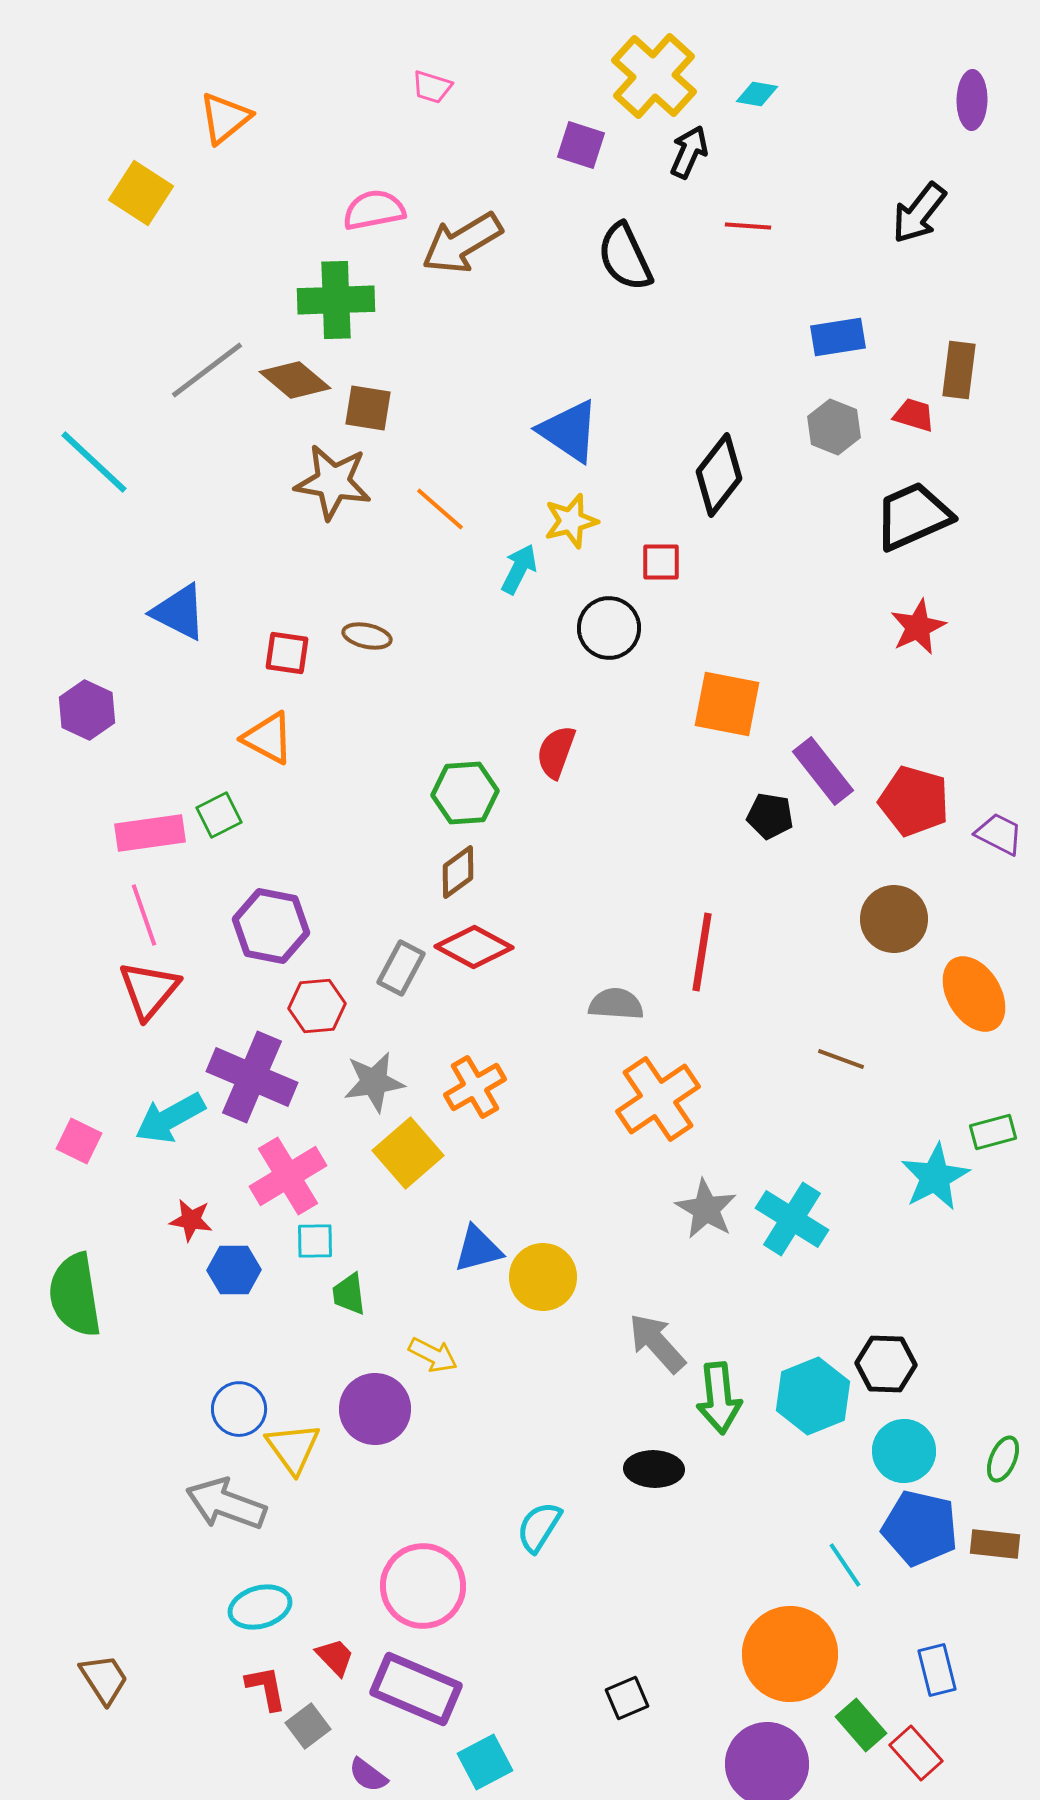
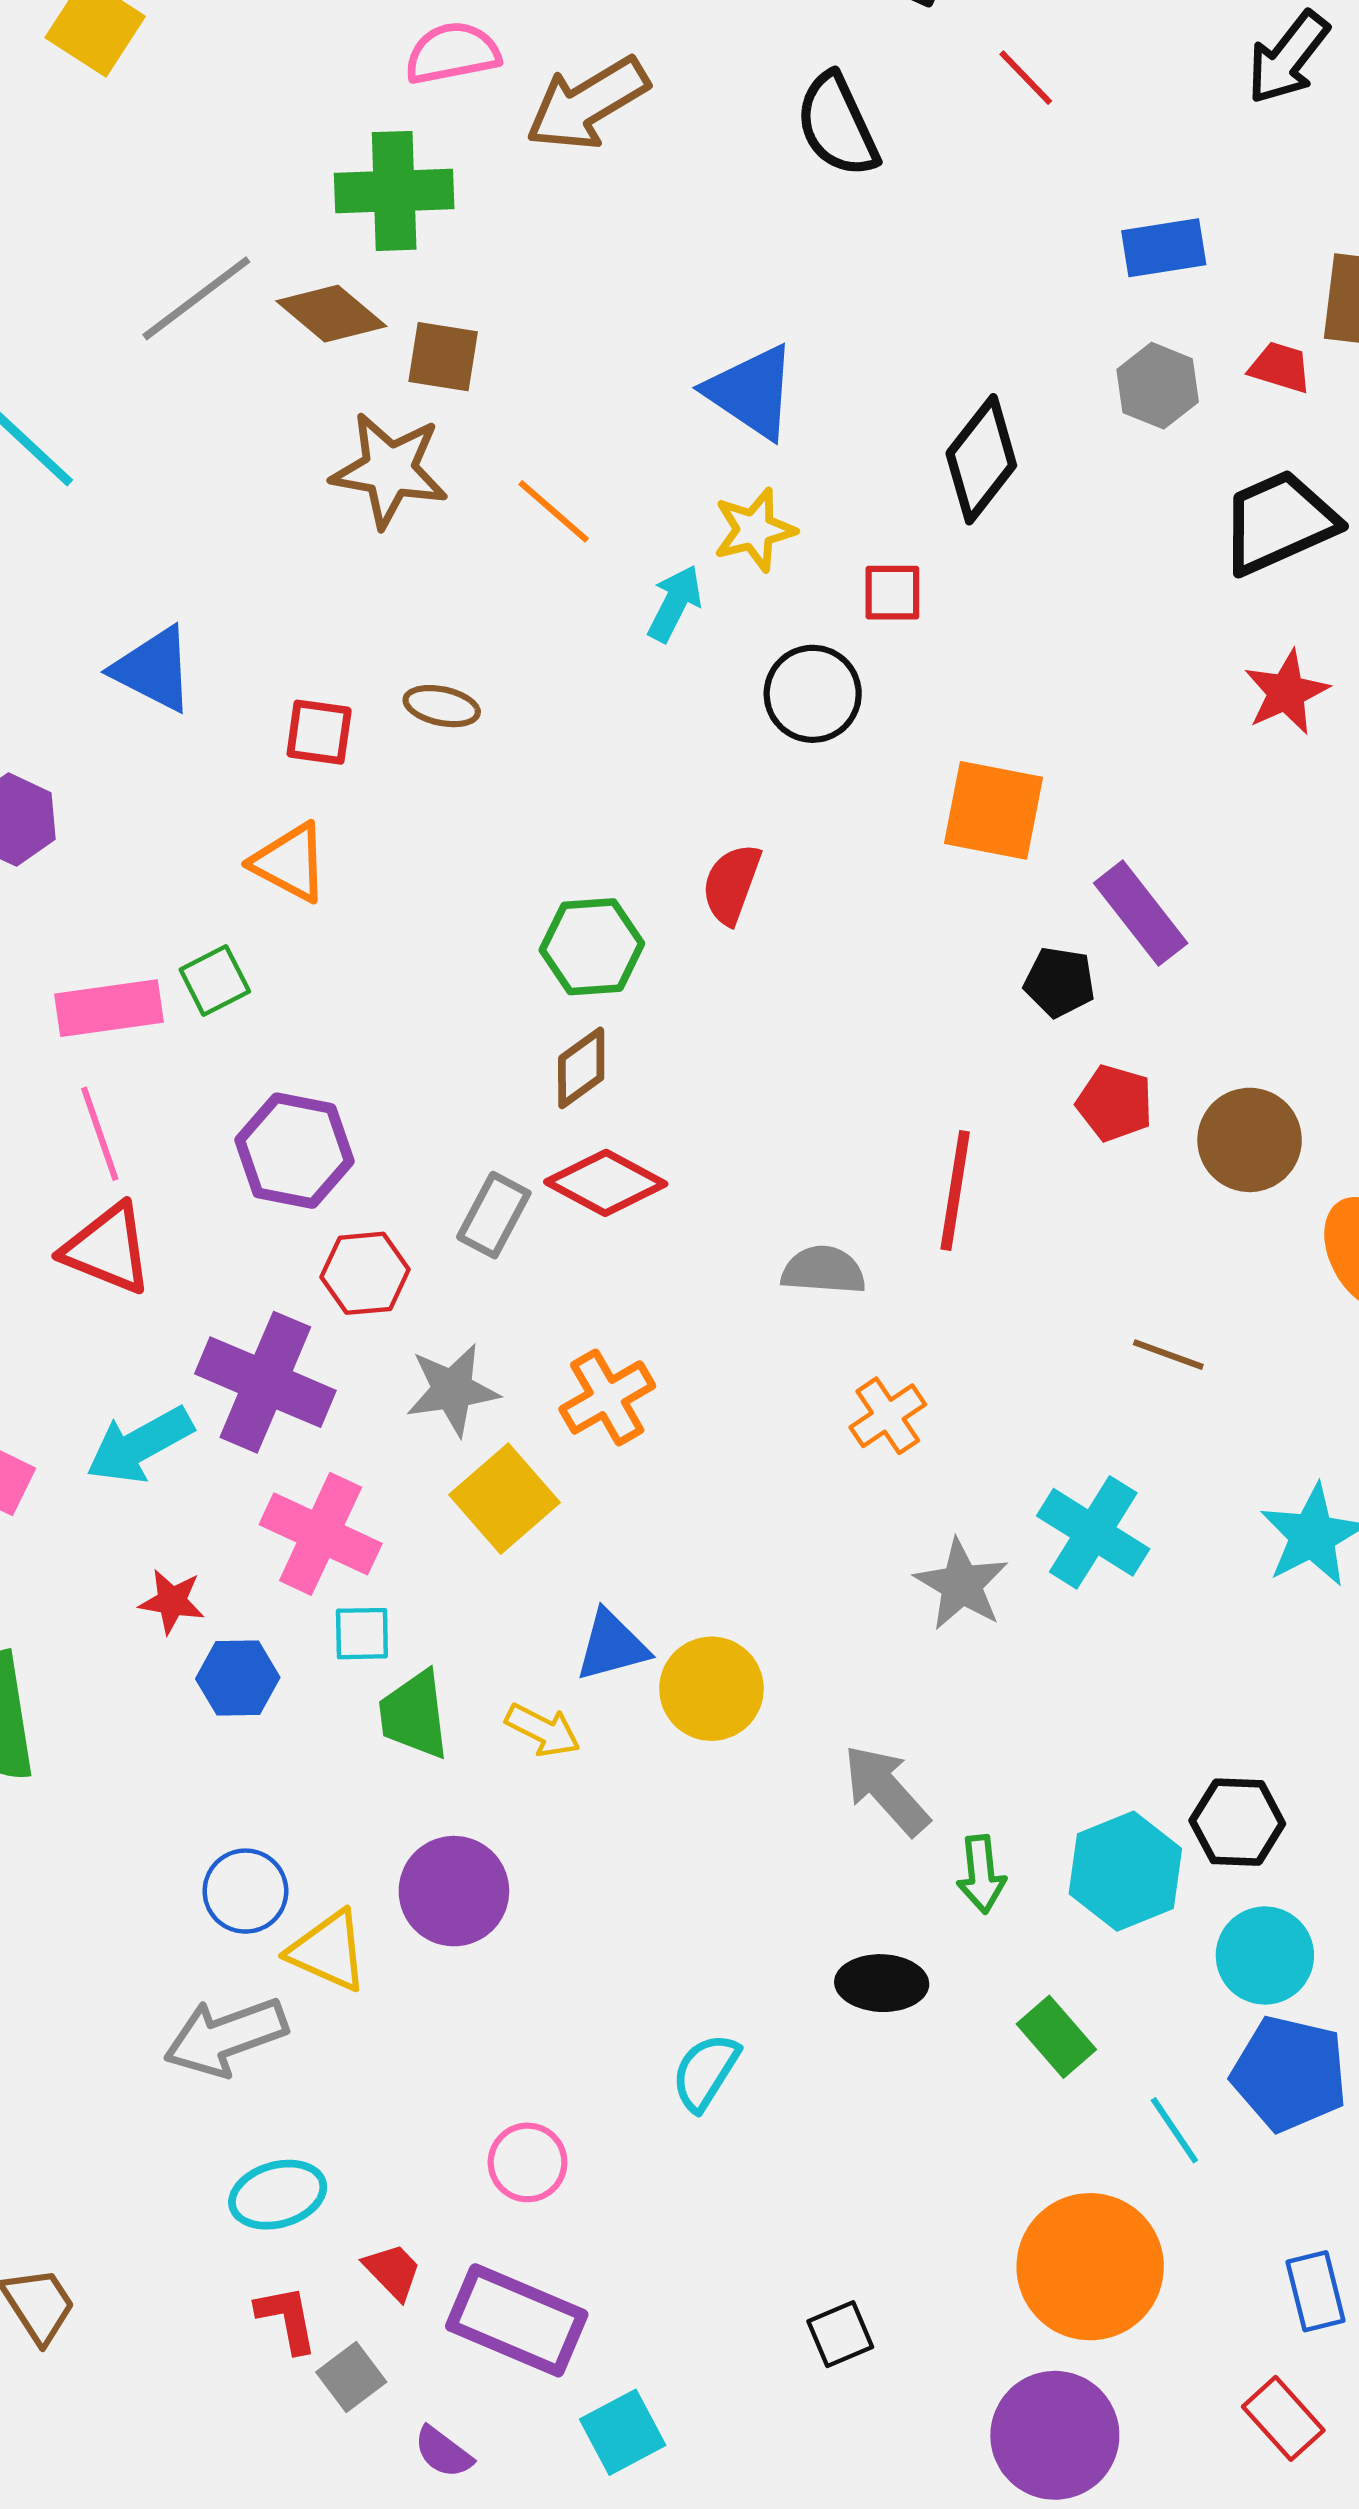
red line: (748, 226) -> (1026, 78), turned 42
red pentagon: (914, 801) -> (1115, 1103), moved, size x0.7
red triangle: (149, 990) -> (107, 1249), turned -48
orange cross: (658, 1099) -> (888, 1416), size x0.6
pink cross: (288, 1176) -> (321, 1534), turned -34
cyan cross: (792, 1219) -> (1093, 1532), moved
green trapezoid: (349, 1294) -> (414, 1715), size x1.4
yellow arrow: (433, 1355) -> (543, 1730), moved
green arrow: (719, 1398) -> (981, 1874), size x0.7
yellow triangle: (293, 1448) -> (328, 1951), turned -30
gray arrow: (226, 1504) -> (226, 2037), turned -40
pink circle: (423, 1586) -> (528, 2162), size x0.6
green rectangle: (861, 1725) -> (1056, 2037), moved

